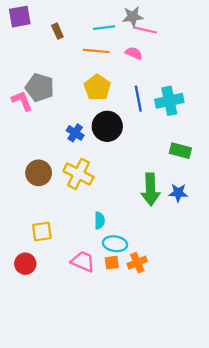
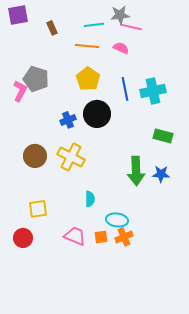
pink L-shape: (22, 101) -> (20, 91), turned 50
blue cross: (75, 133) -> (68, 120), turned 35
cyan ellipse: (115, 244) -> (117, 220), moved

